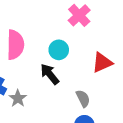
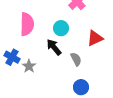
gray semicircle: (83, 98) -> (76, 59), moved

